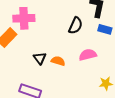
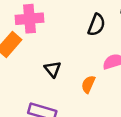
orange semicircle: (58, 61) -> (88, 84), moved, turned -80

